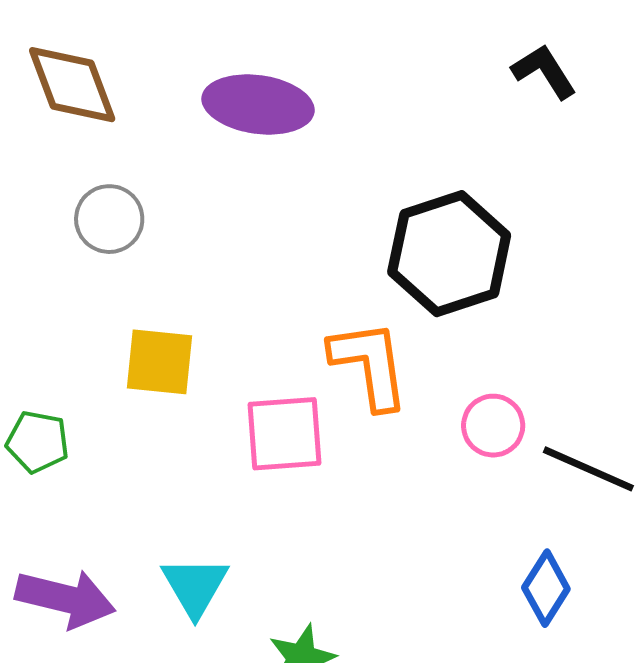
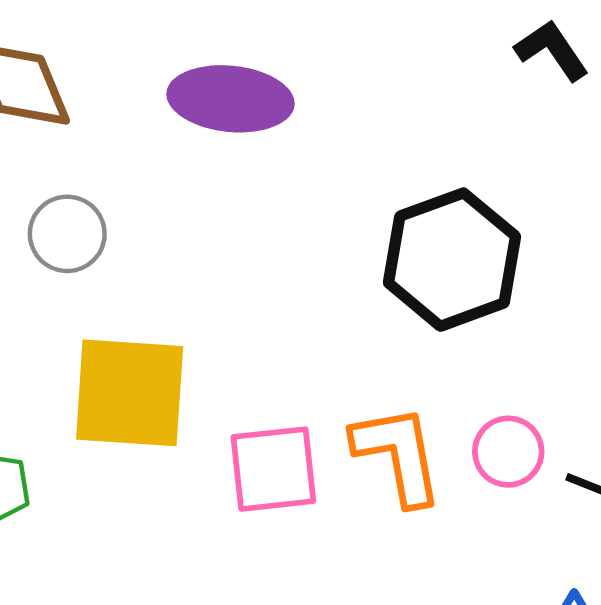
yellow square: (160, 362) -> (130, 393), size x1.5
orange L-shape: (370, 365) -> (398, 455), moved

